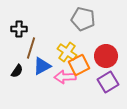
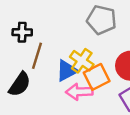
blue triangle: (42, 66) -> (67, 71), moved
black semicircle: (17, 71) -> (20, 84), size x1.5

